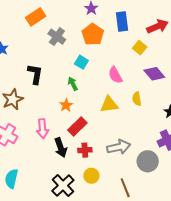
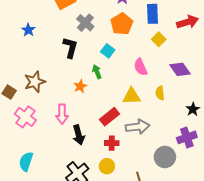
yellow square: (140, 48) -> (159, 39), moved
black L-shape: (35, 74) -> (70, 48), moved
orange star: (66, 105) -> (80, 86), moved
red rectangle: (77, 127) -> (110, 117), moved
gray arrow: (119, 147) -> (138, 127), moved
red cross: (85, 150) -> (112, 143), moved

